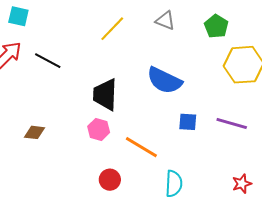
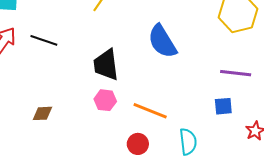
blue semicircle: (164, 80) -> (162, 41), turned 42
blue square: (188, 122) -> (223, 106), moved
red circle: (110, 180) -> (138, 144), moved

